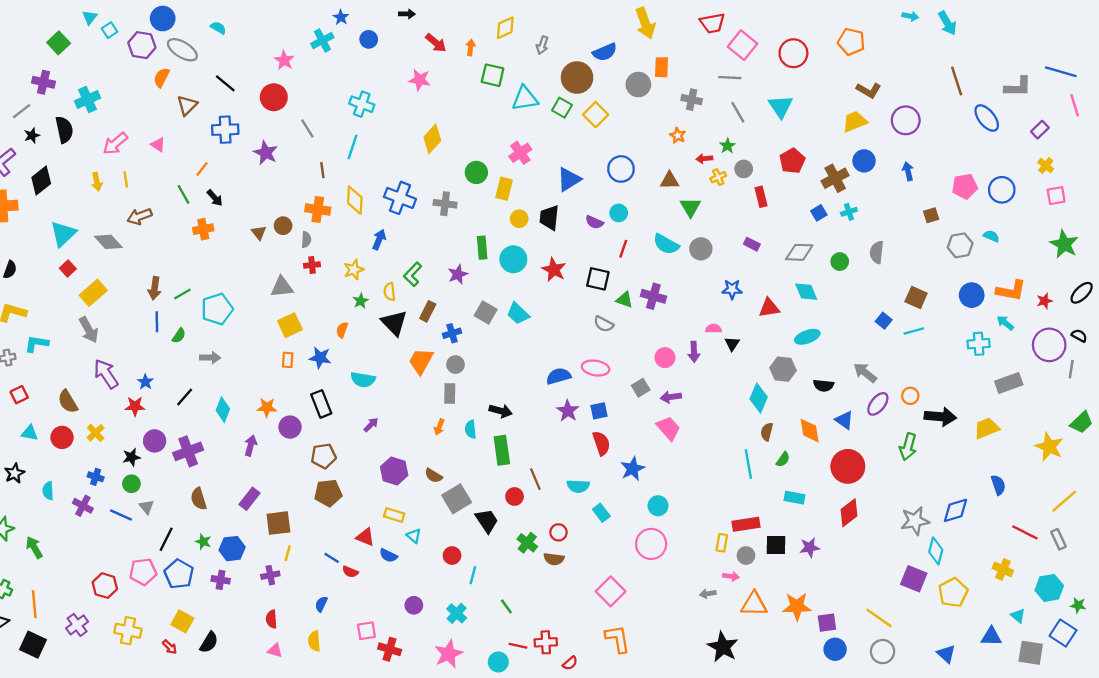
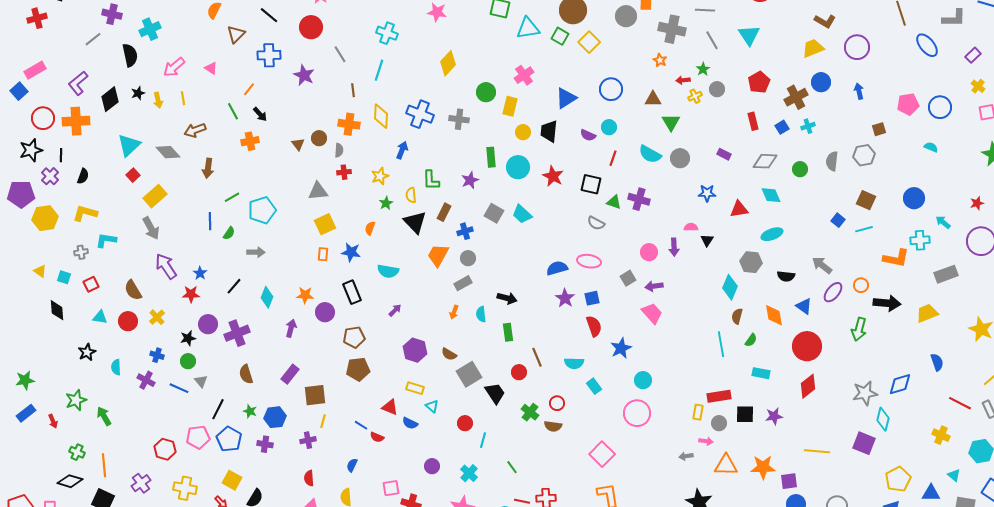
gray cross: (692, 100) -> (672, 29), size x1.5
black star: (32, 135) -> (138, 93), moved
red rectangle: (761, 197) -> (753, 121), moved
gray hexagon: (960, 245) -> (864, 155), moved
green L-shape: (413, 274) -> (431, 180), turned -45
brown arrow: (155, 288) -> (208, 168), moved
orange L-shape: (1011, 290) -> (896, 258), moved
gray rectangle: (450, 393) -> (463, 283), turned 60
green rectangle: (502, 450) -> (508, 332), size x0.7
yellow pentagon: (953, 593) -> (898, 479), moved
yellow line: (879, 618) -> (817, 451), moved, turned -30

